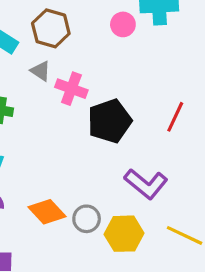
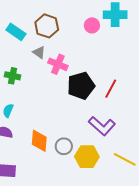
red line: (175, 117) -> (111, 89), moved
orange diamond: (47, 212) -> (39, 141), turned 45

